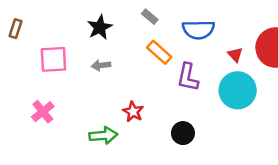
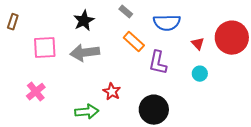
gray arrow: (101, 65) -> (85, 53), size x1.8
cyan circle: (238, 90) -> (200, 74), size x0.5
black circle: (183, 133) -> (154, 110), size x1.5

